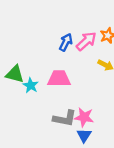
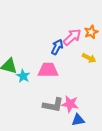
blue arrow: (66, 42) -> (57, 47), moved
blue triangle: (84, 135) -> (78, 120), moved, turned 48

